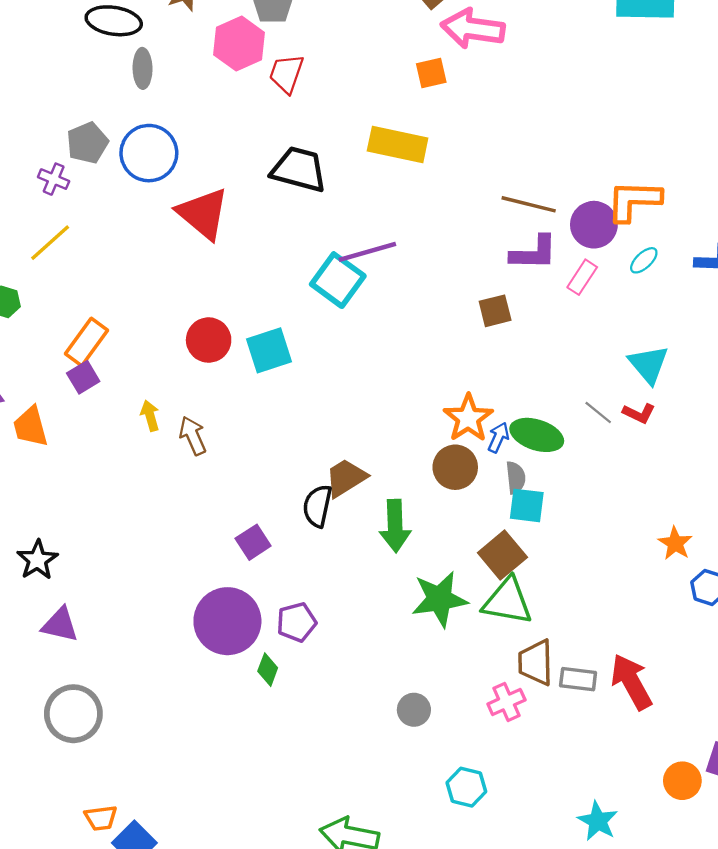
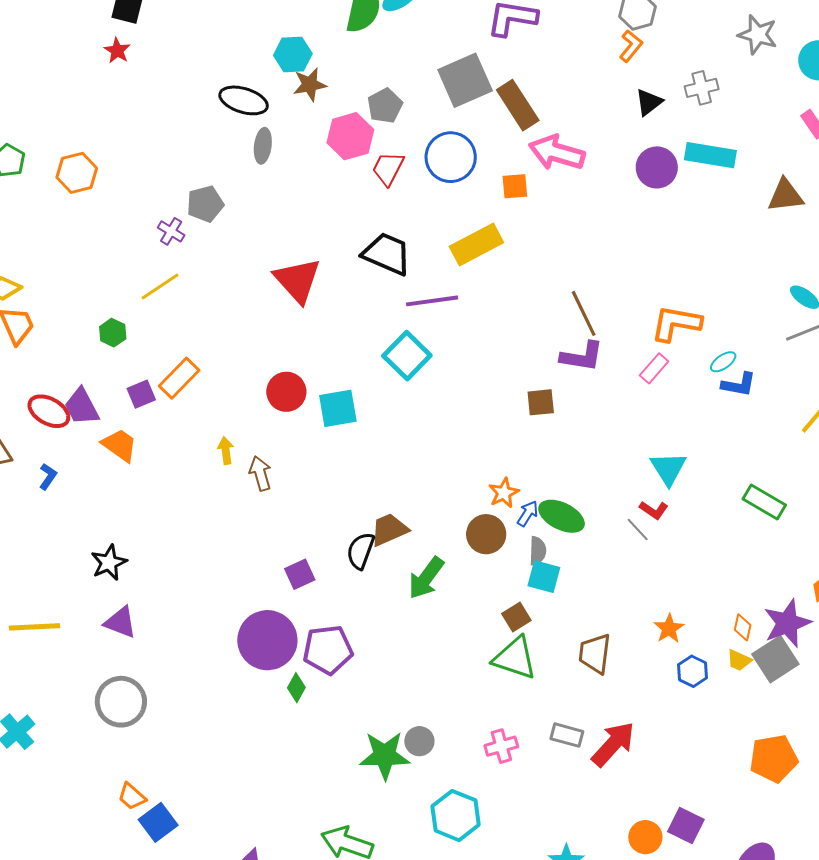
yellow rectangle: (398, 144) -> (476, 244), turned -48
blue circle: (149, 153) -> (451, 157), moved
brown line: (529, 204) -> (584, 313), turned 42
purple circle: (594, 225) -> (657, 167), moved
purple line: (367, 252) -> (432, 301), moved
cyan ellipse: (644, 260) -> (723, 362), moved
pink rectangle: (582, 277) -> (654, 368), moved
purple square: (83, 377) -> (141, 394), moved
gray line: (598, 412) -> (638, 530), moved
orange star: (468, 418) -> (504, 493), size x0.7
orange trapezoid: (31, 427) -> (120, 445), turned 132
green arrow: (395, 526) -> (426, 578), turned 30
brown square: (502, 555) -> (516, 617), size x0.7
green star: (439, 599) -> (385, 756), moved
purple pentagon: (297, 622) -> (328, 650), size x1.4
brown trapezoid: (536, 662) -> (595, 654), moved
red arrow: (631, 682) -> (613, 744), turned 63
cyan hexagon: (466, 787) -> (456, 816), size x1.4
orange trapezoid: (101, 818) -> (132, 796), turned 40

